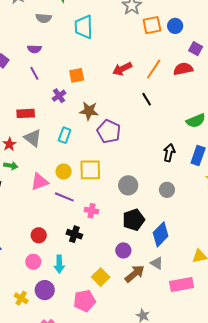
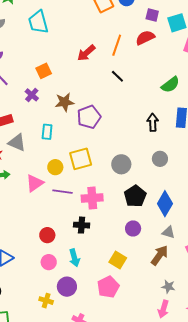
purple pentagon: (109, 131) -> (89, 117), turned -30
pink cross: (91, 211) -> (92, 198), size x1.5
brown arrow: (135, 274) -> (160, 255), moved

